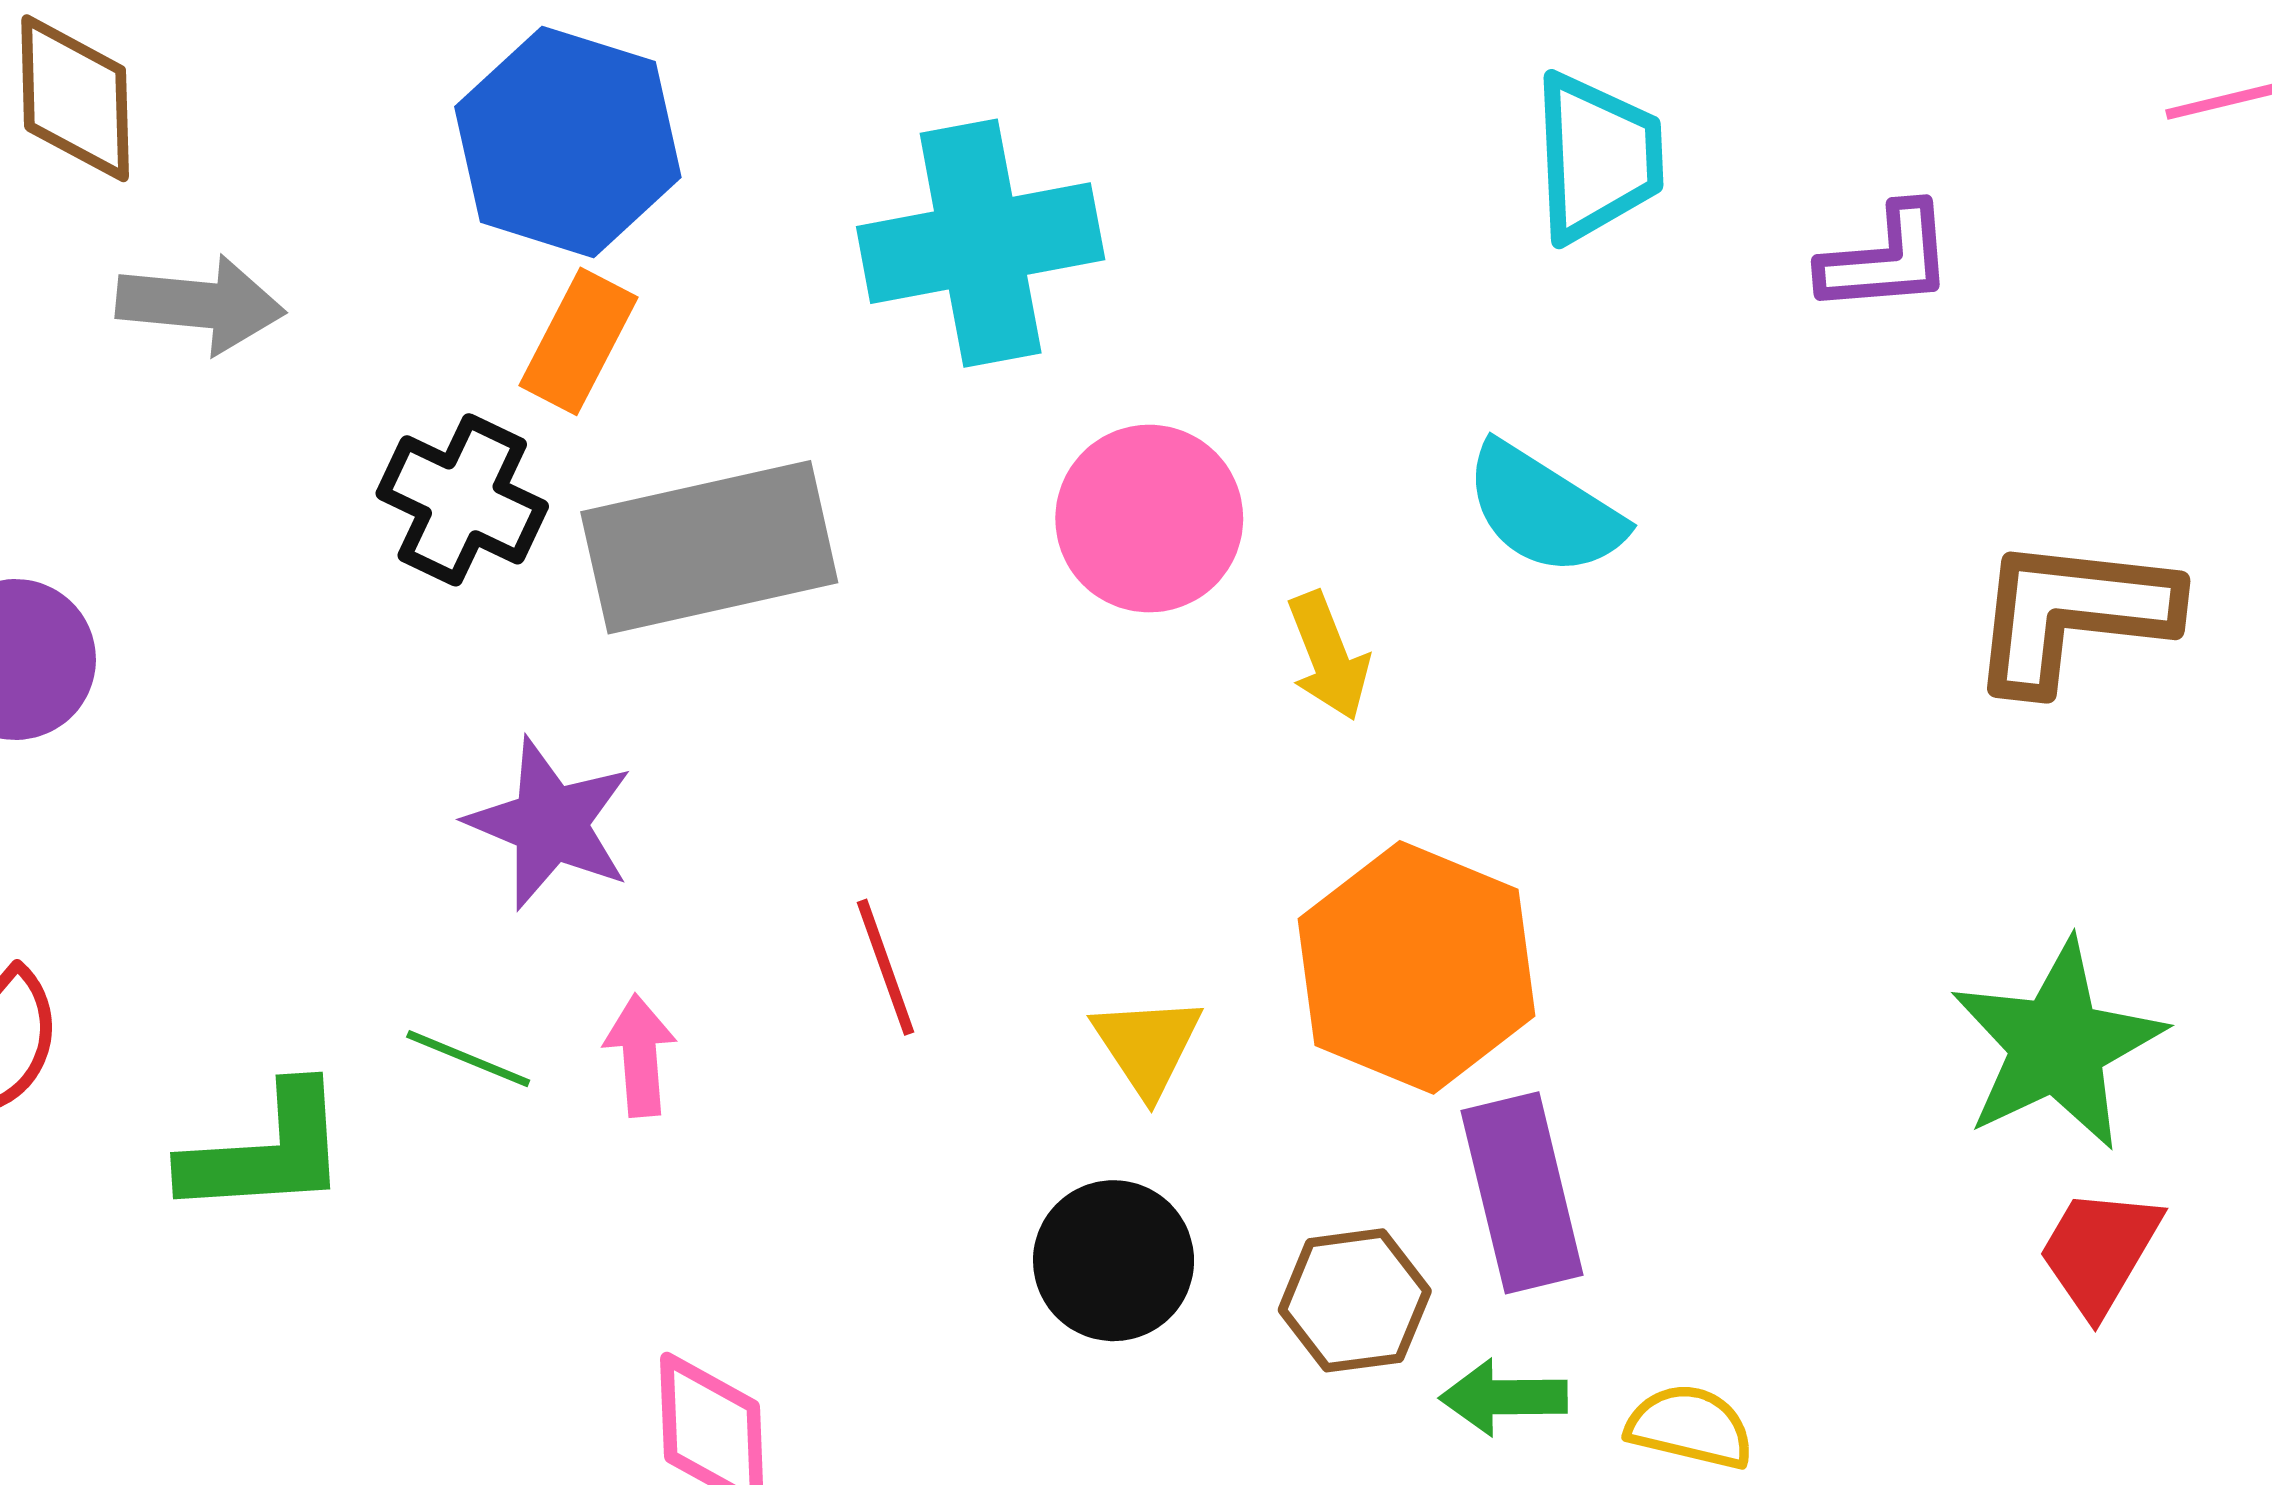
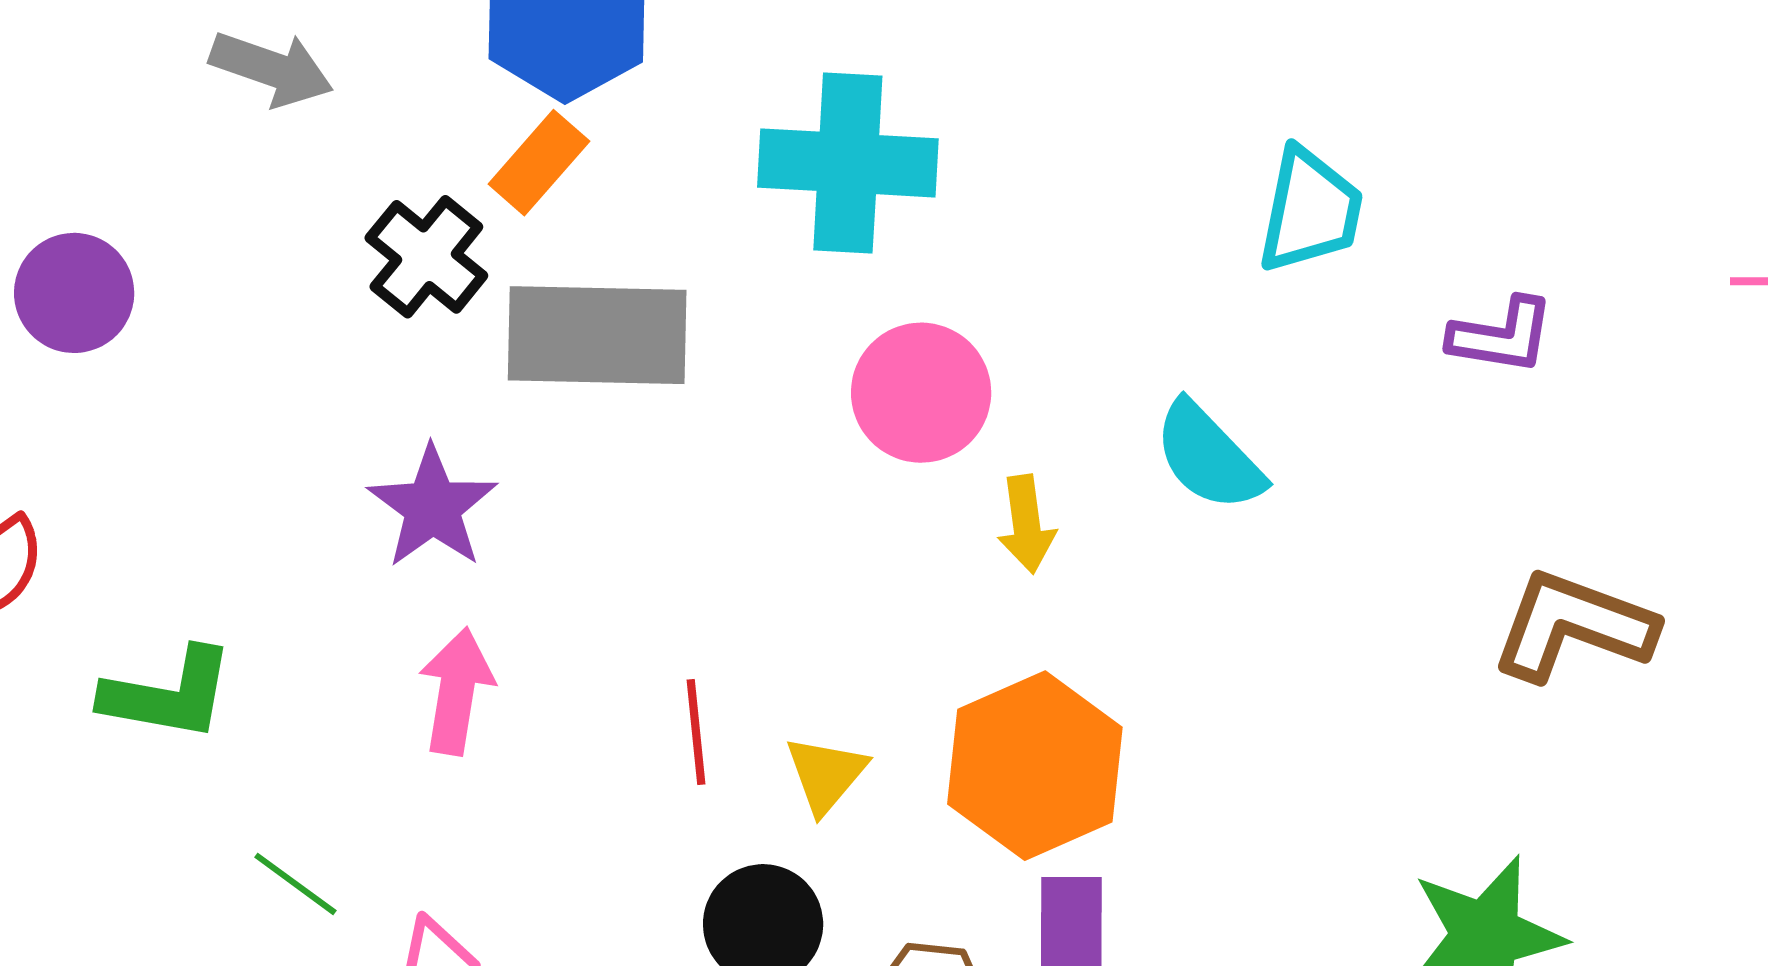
red line: (886, 967) -> (696, 732), moved
pink arrow: (640, 1055) -> (456, 691), size x1.4
green line: (468, 1059) -> (295, 884), moved

